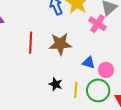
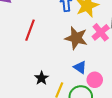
brown star: (60, 44) -> (76, 38), moved

